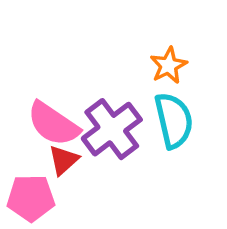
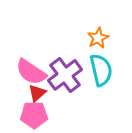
pink pentagon: (31, 198) -> (34, 115), moved

